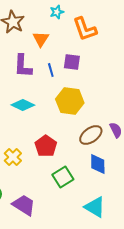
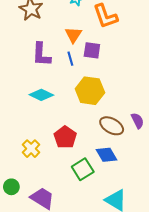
orange triangle: (41, 39) -> (73, 35), moved
brown ellipse: (91, 135) -> (112, 126), turned 65
blue diamond: (98, 164) -> (106, 155), moved, turned -30

